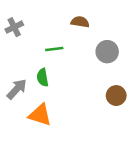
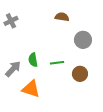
green line: (54, 49) -> (57, 63), moved
brown circle: (116, 96) -> (80, 74), moved

